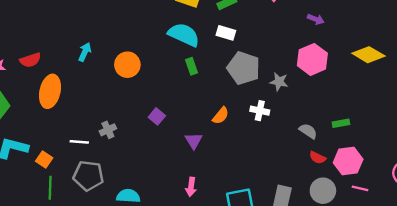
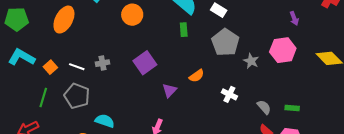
purple arrow: (316, 19) -> (294, 18), turned 32
white cross: (260, 111) -> (229, 94), moved
purple square: (157, 116) -> (145, 63), size x1.6
orange square: (44, 160) -> (50, 67), moved

